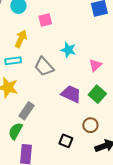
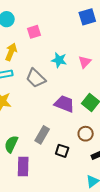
pink triangle: (95, 65) -> (85, 62), moved
gray rectangle: (26, 111) -> (42, 135), moved

